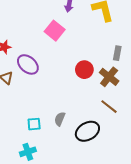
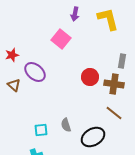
brown cross: (109, 77) -> (114, 84), turned -30
gray semicircle: (60, 119) -> (66, 125), turned -40

